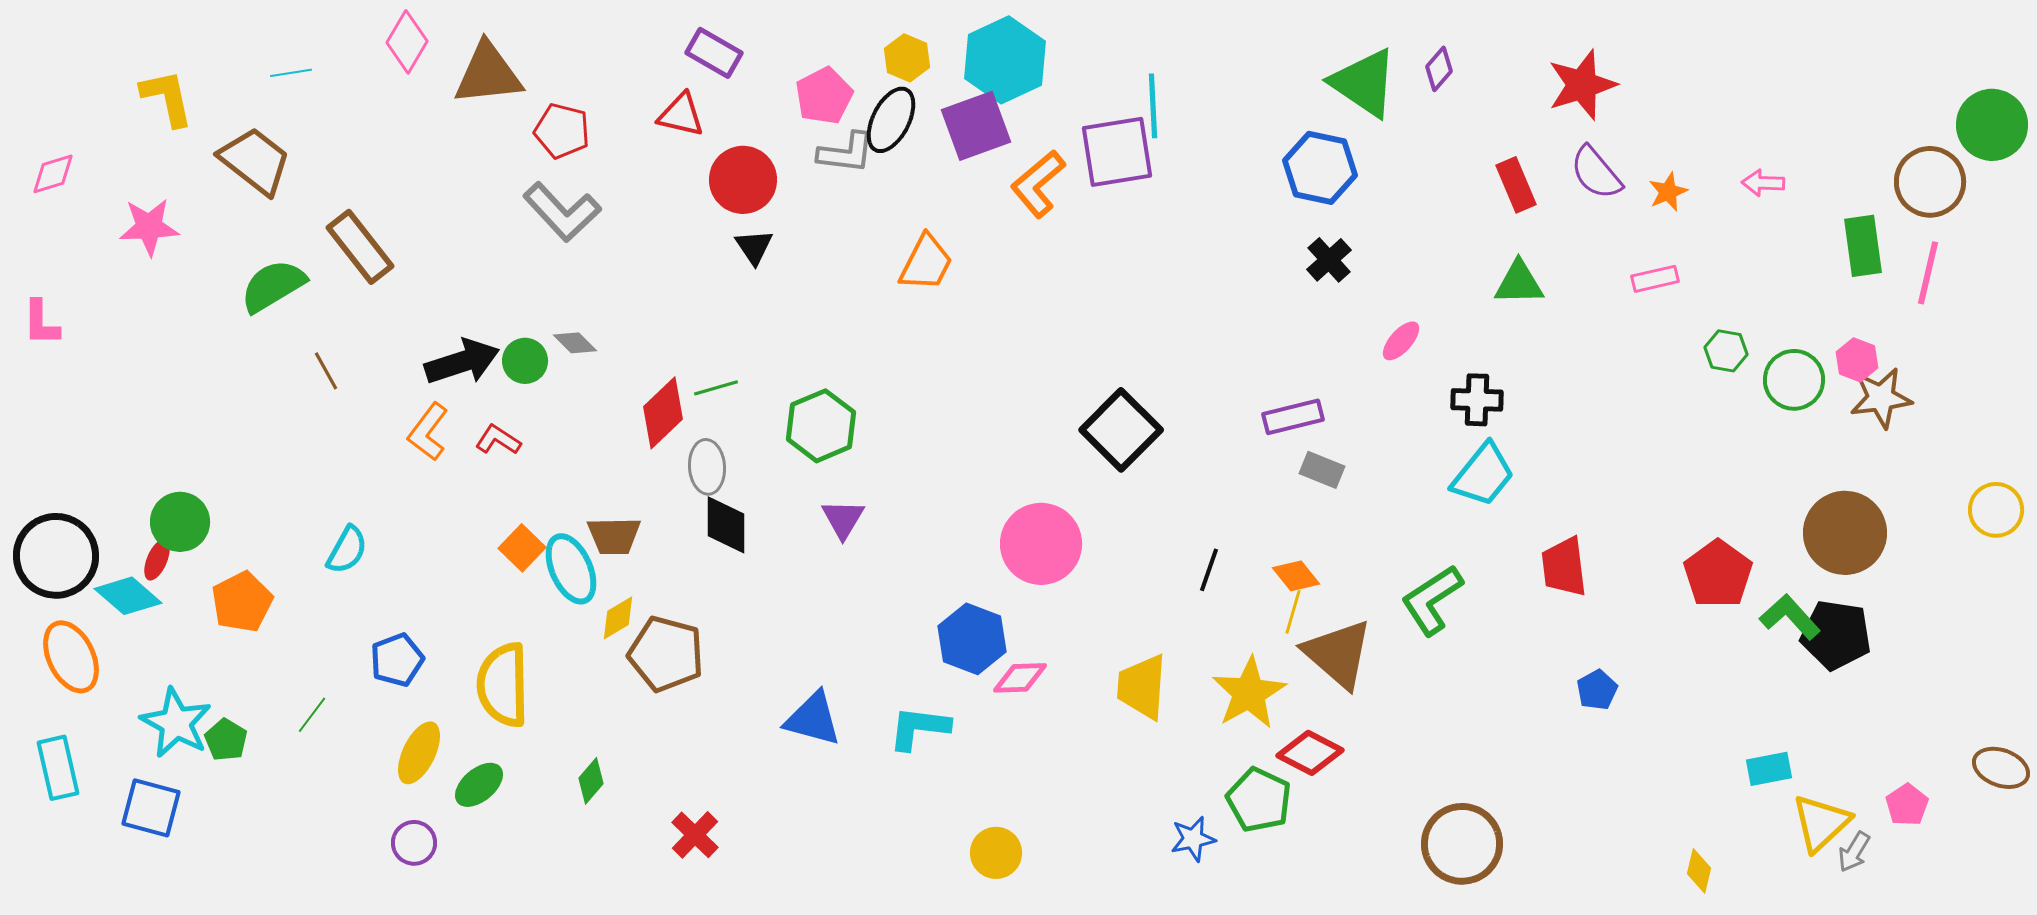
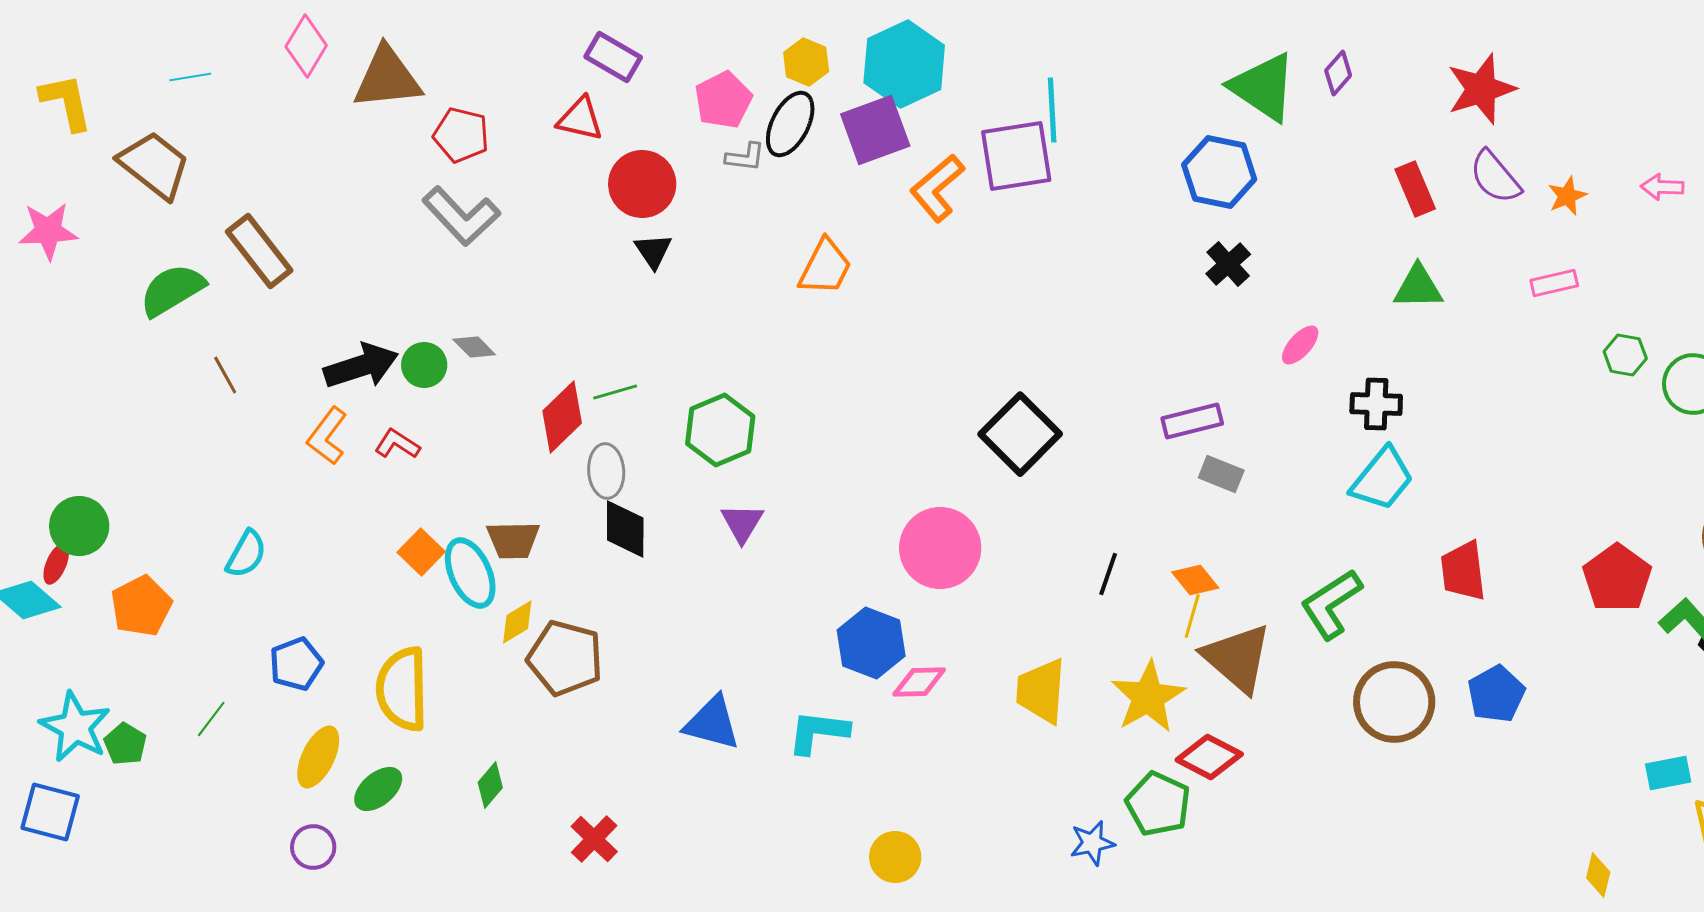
gray L-shape: (846, 153) -> (745, 157), size x0.7
blue pentagon: (1597, 690) -> (1496, 694), size x1.4
brown circle: (1462, 844) -> (1394, 702), moved

